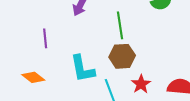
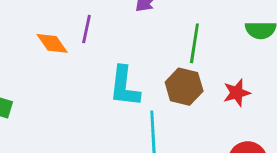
orange diamond: (33, 77) -> (52, 43), moved
red star: (141, 84) -> (237, 93), moved

